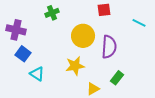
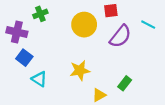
green cross: (52, 13) -> (40, 14), moved
yellow circle: (83, 36) -> (84, 25), moved
purple semicircle: (109, 47) -> (120, 36), moved, turned 35

